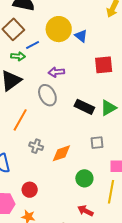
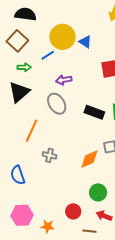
blue line: (33, 45) -> (48, 55), moved
orange diamond: (61, 153) -> (89, 159), moved
green circle: (84, 178) -> (98, 192), moved
red circle: (30, 190) -> (73, 211), moved

